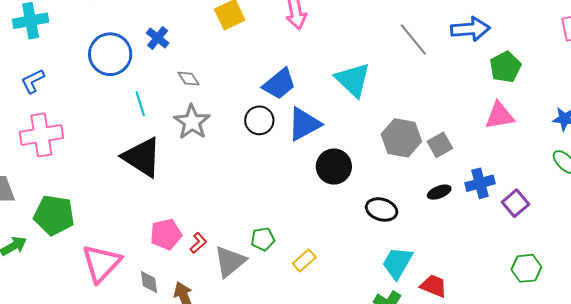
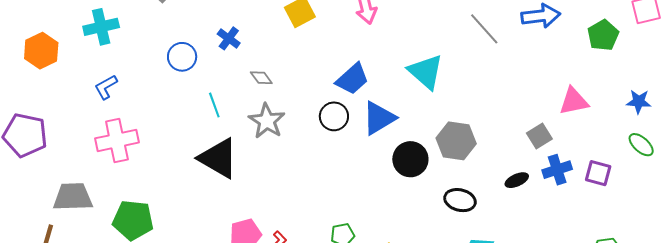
blue circle: (110, 54) -> (182, 57), size x0.7
green pentagon: (505, 67) -> (603, 35), moved
gray hexagon: (401, 138) -> (456, 141), moved
gray square: (440, 145) -> (539, 136), moved
purple square: (516, 203) -> (598, 173), moved, turned -32

